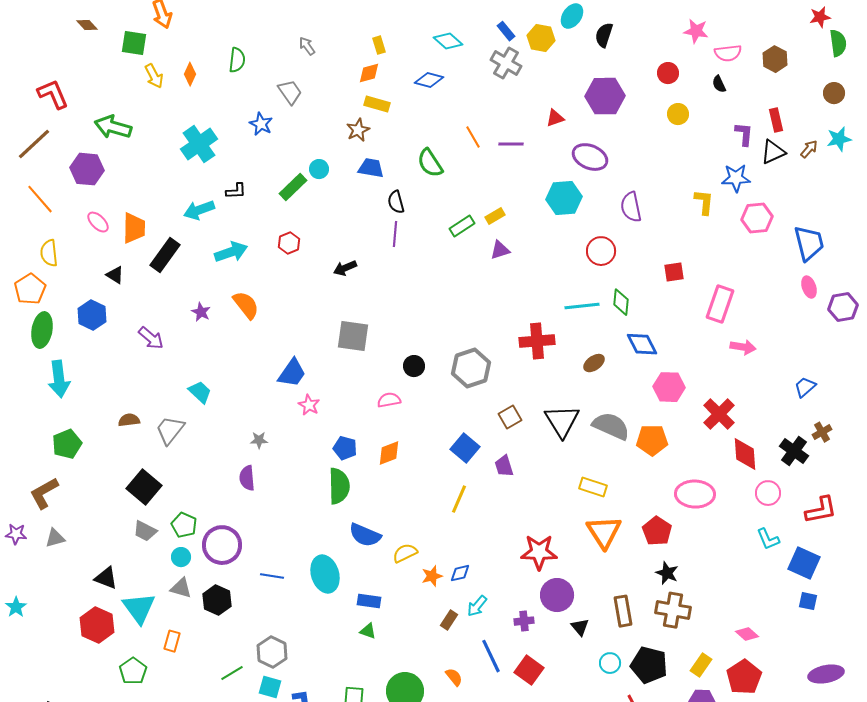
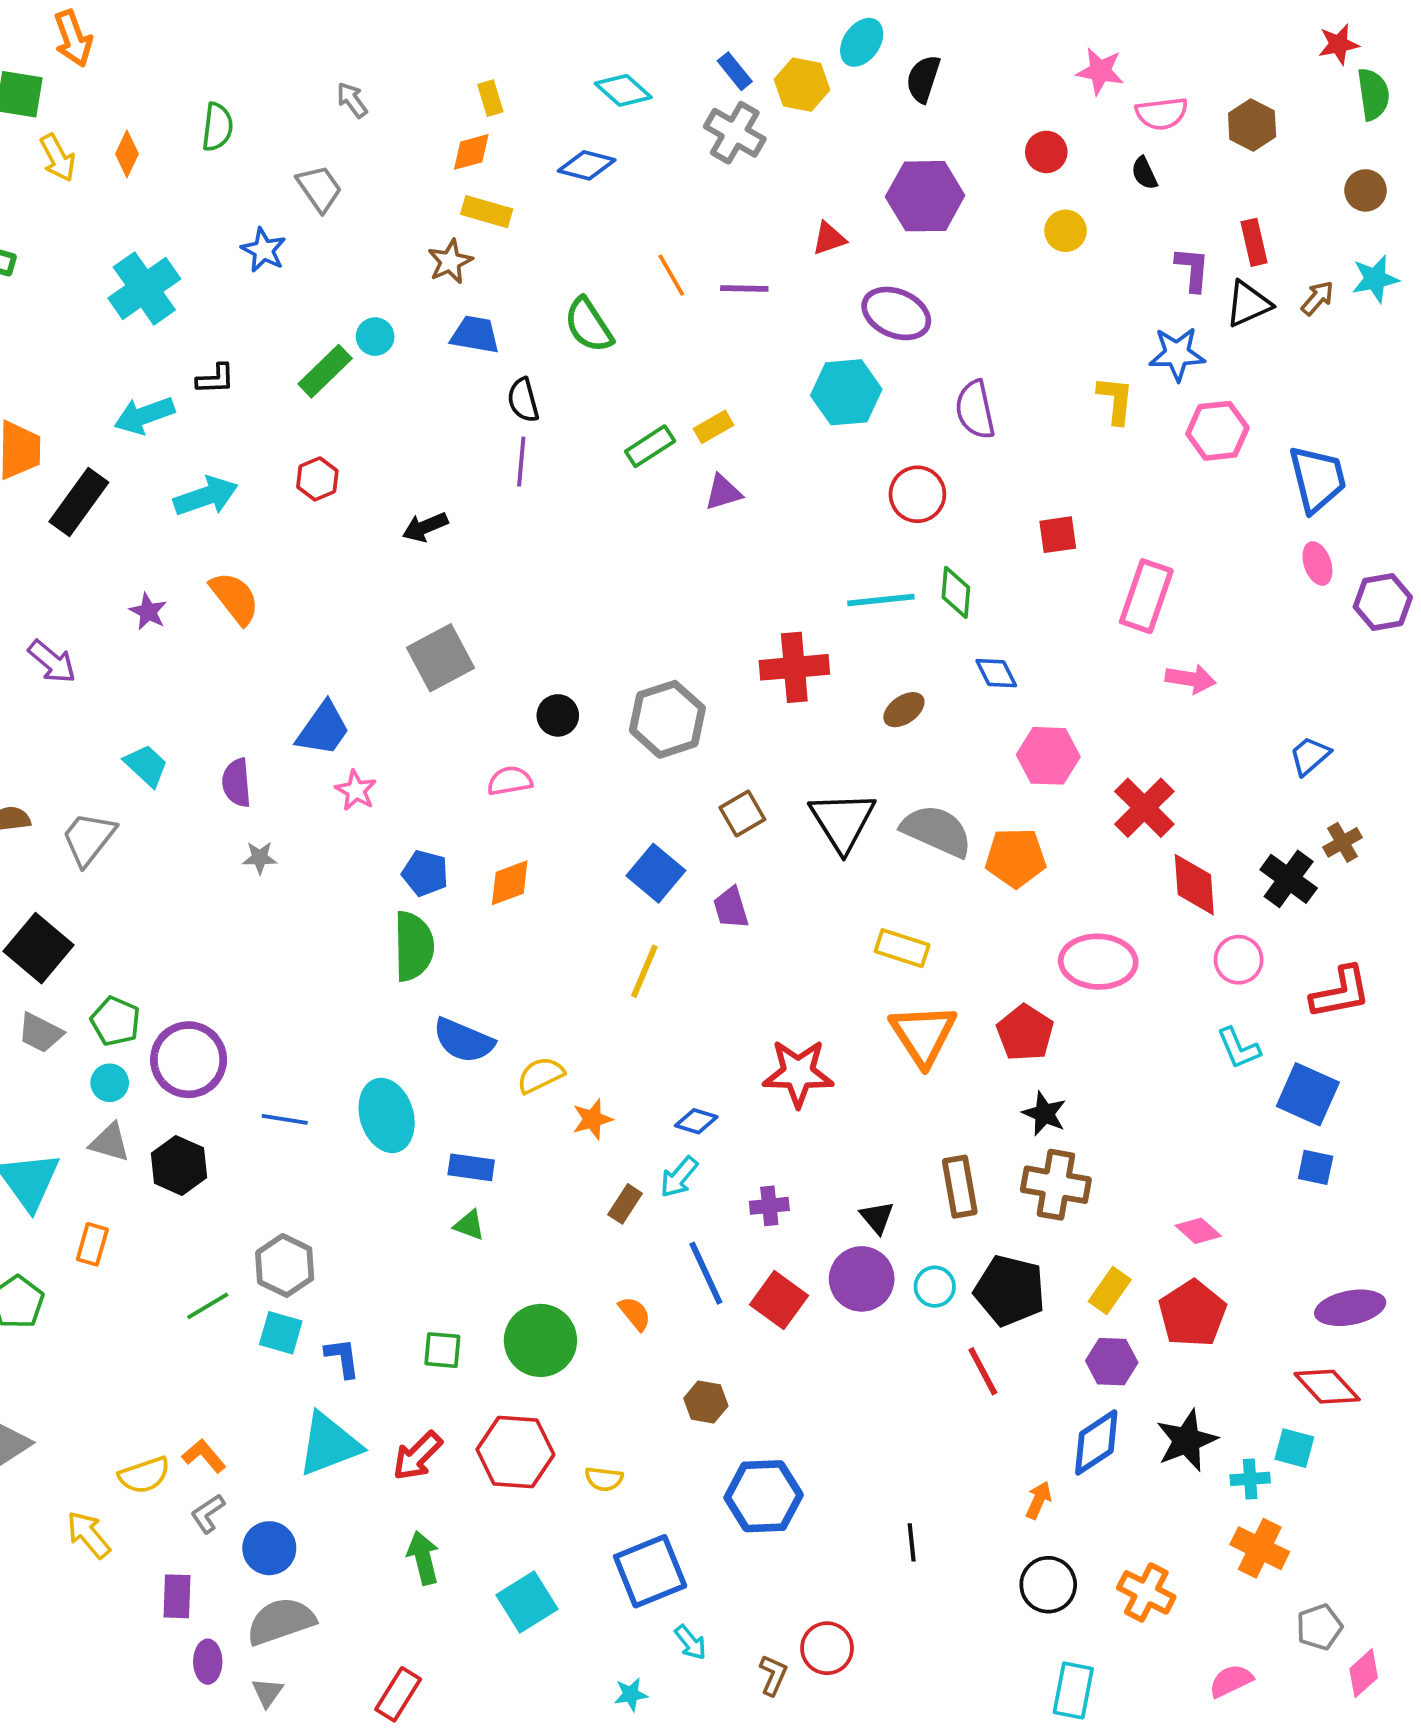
gray square: (353, 336) -> (440, 658), turned -36
blue diamond: (642, 344) -> (996, 673), size x0.7
purple semicircle: (247, 478) -> (237, 783), moved
blue diamond: (460, 573) -> (696, 1121), moved, turned 30
purple circle: (557, 595) -> (862, 1279), moved

